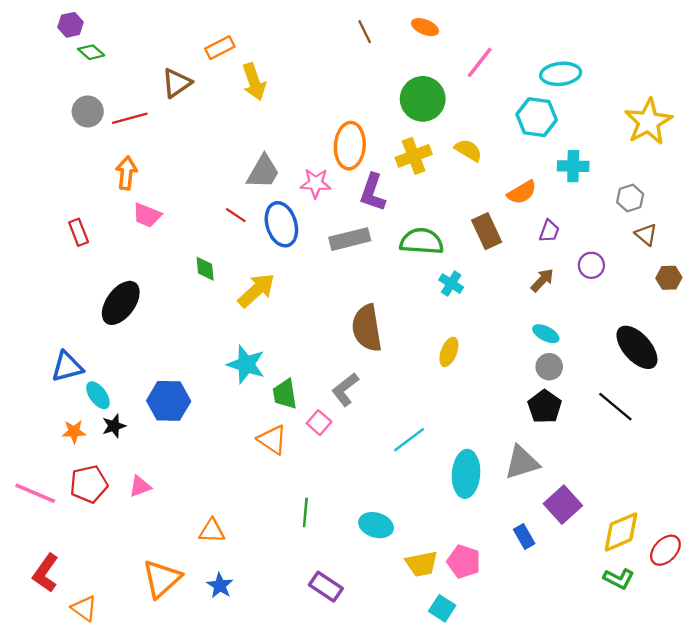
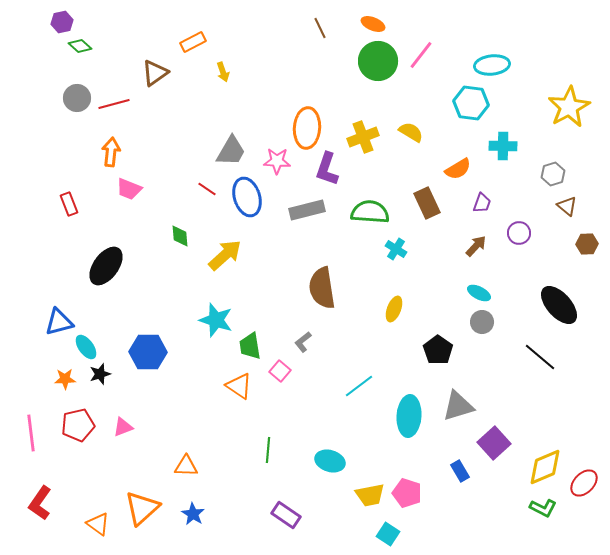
yellow arrow: (254, 82) -> (223, 72), size x0.6
green circle: (423, 99) -> (378, 61), moved
gray L-shape: (345, 390) -> (303, 342), size x0.7
black pentagon: (545, 407) -> (438, 350), moved
pink line: (35, 493) -> (31, 433), turned 60
orange triangle: (84, 608) -> (98, 524), moved

